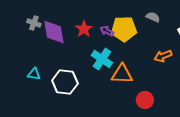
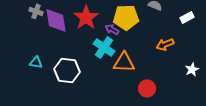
red star: (84, 29) -> (86, 17), size x1.4
purple arrow: (107, 31) -> (112, 29), moved

